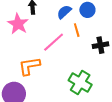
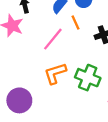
orange L-shape: (29, 66) -> (55, 73), moved

